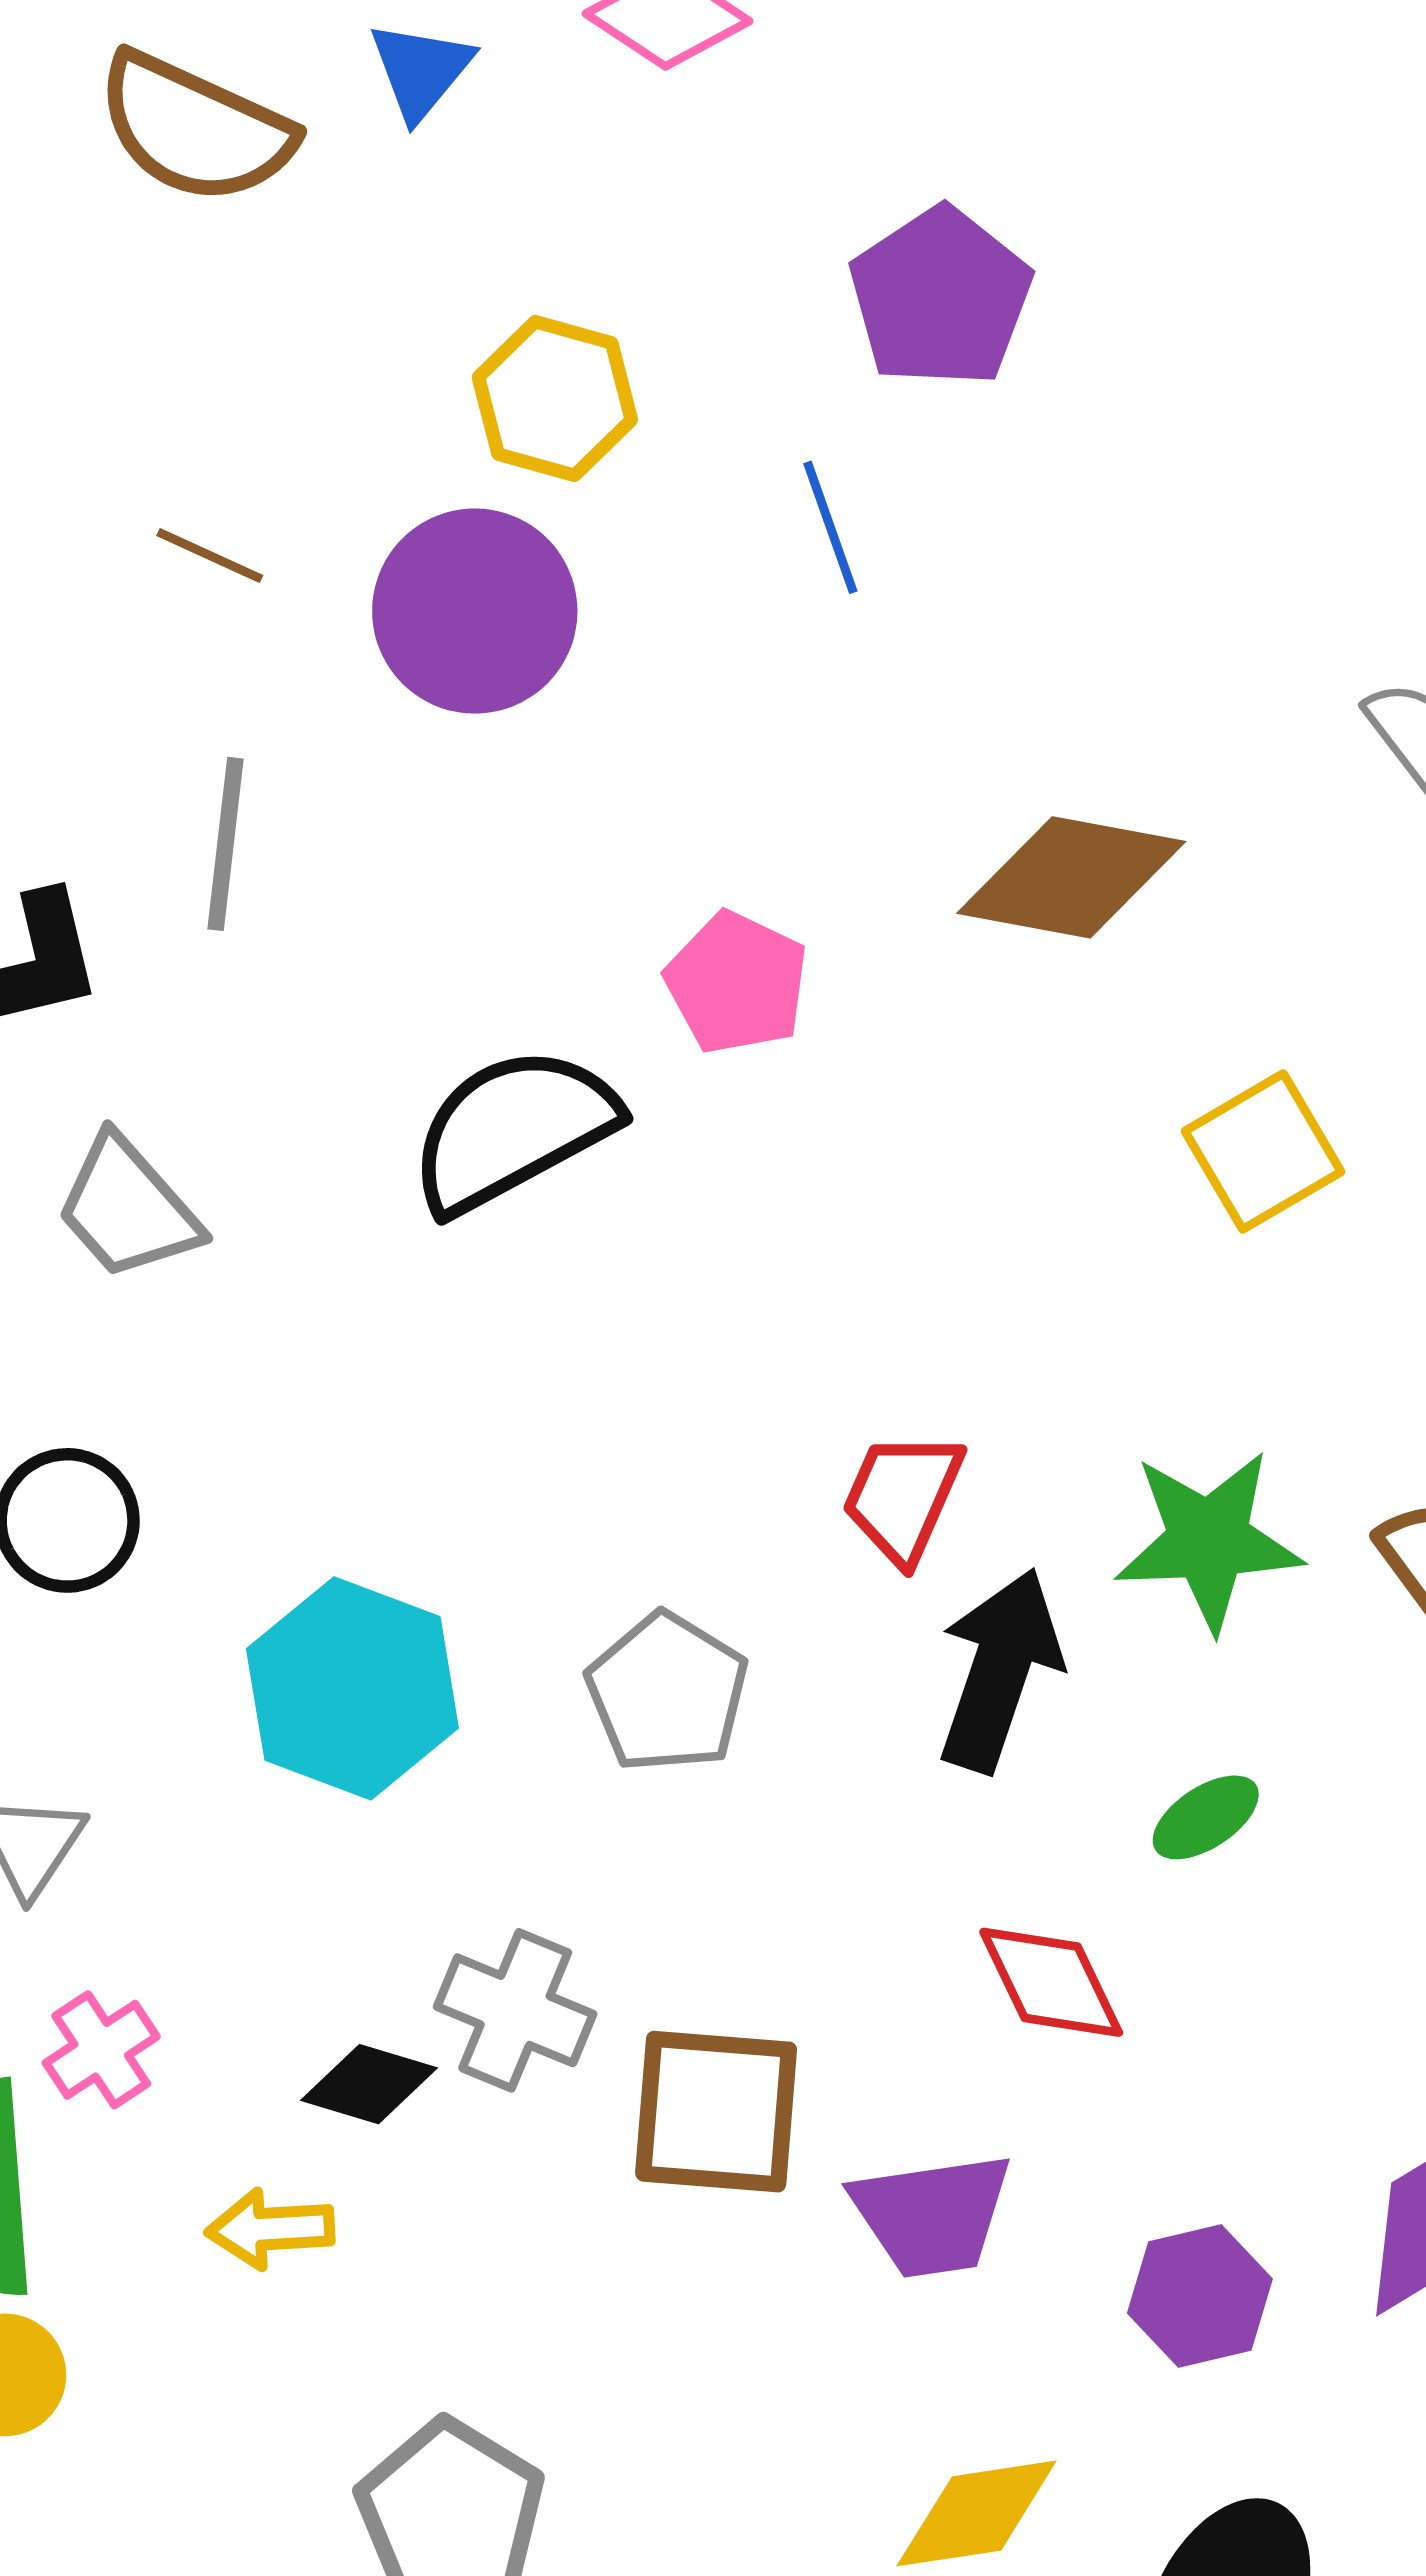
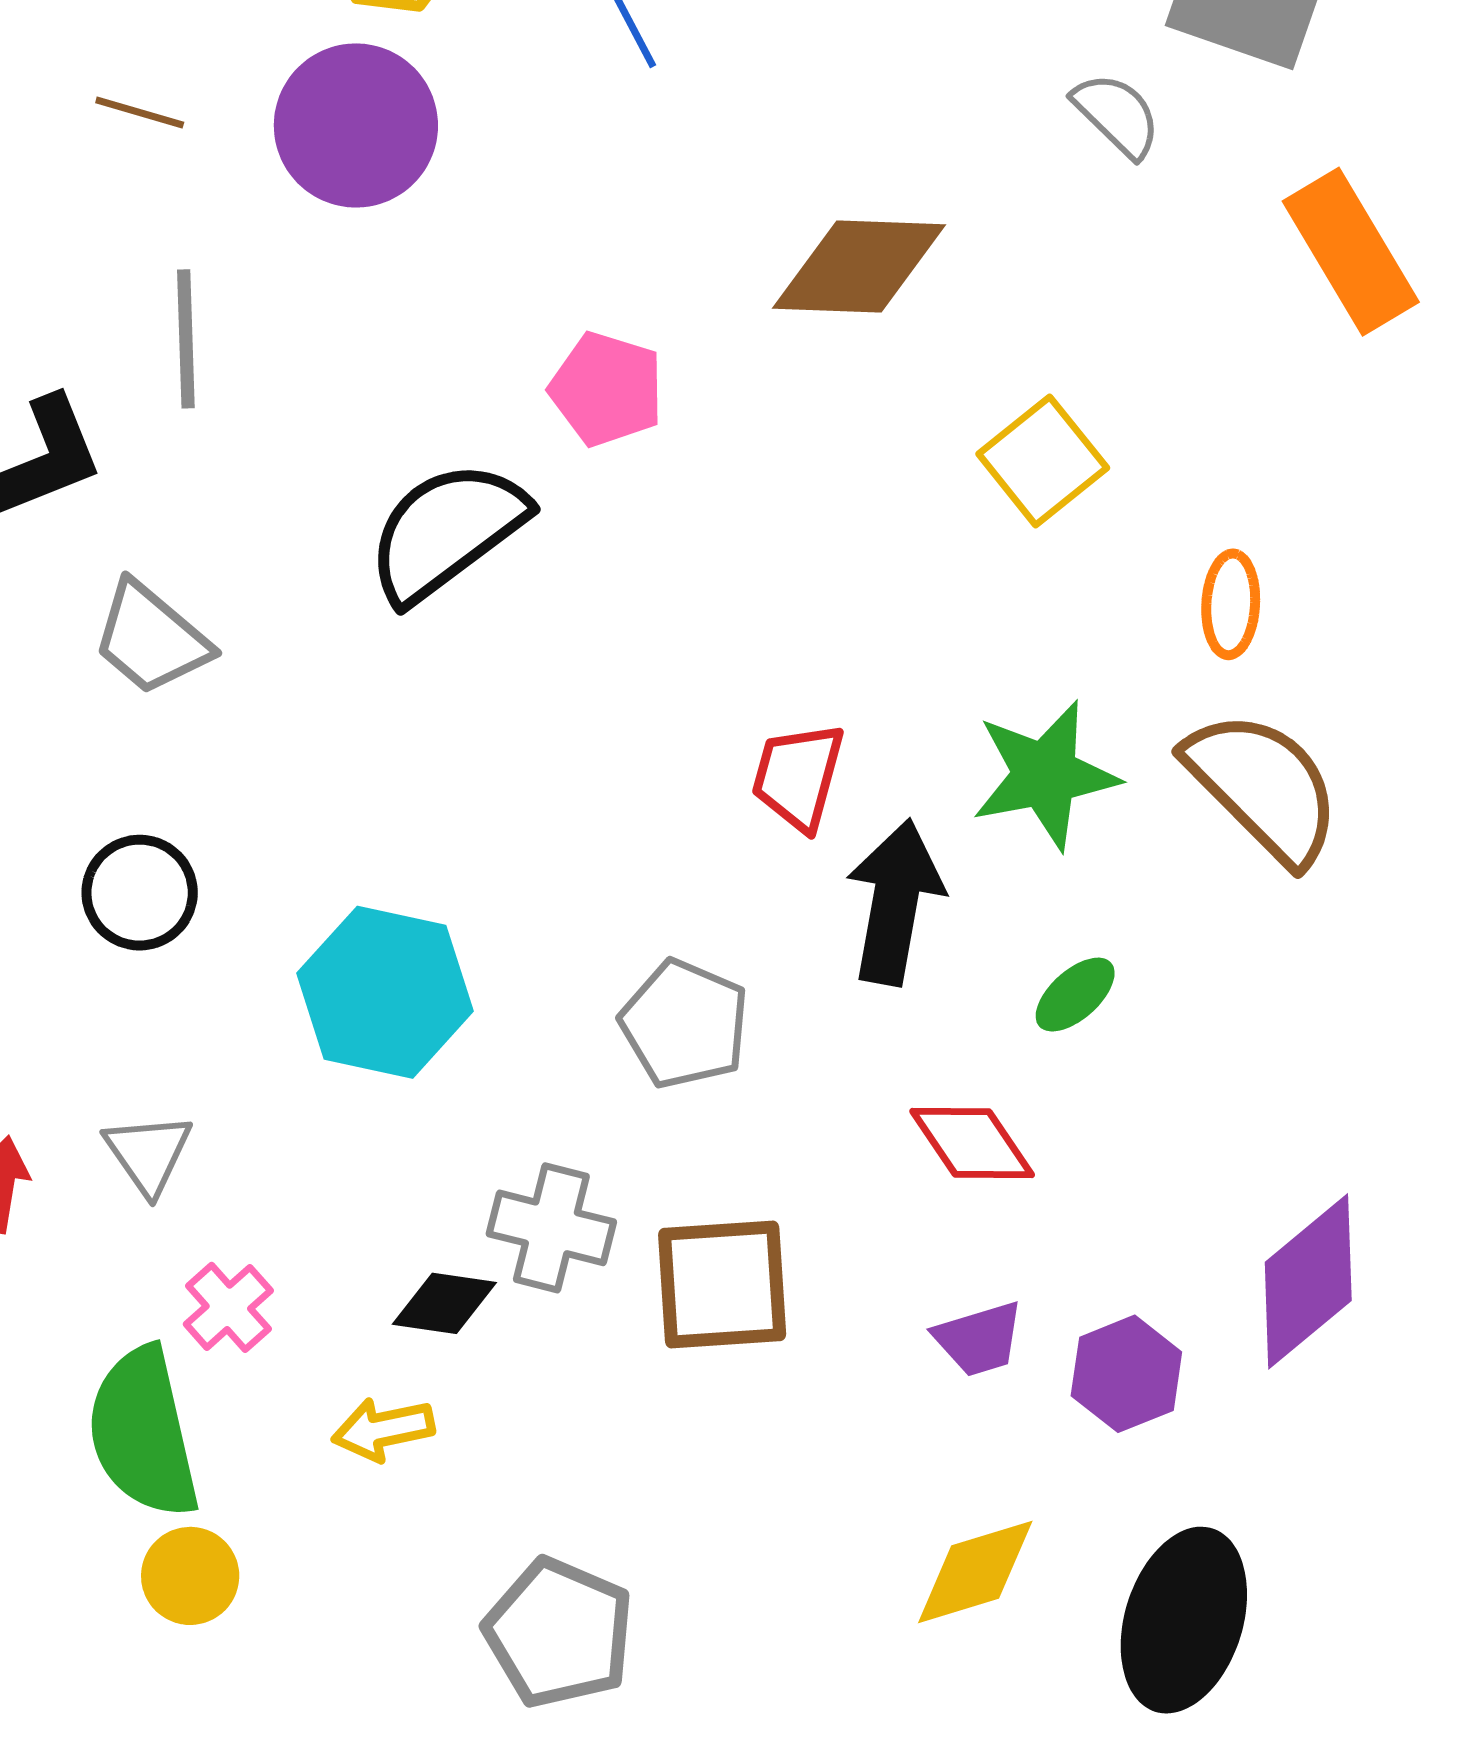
gray pentagon: (667, 1693) -> (684, 1024), moved
purple trapezoid: (932, 2215) -> (979, 1339), moved, size x0.7

